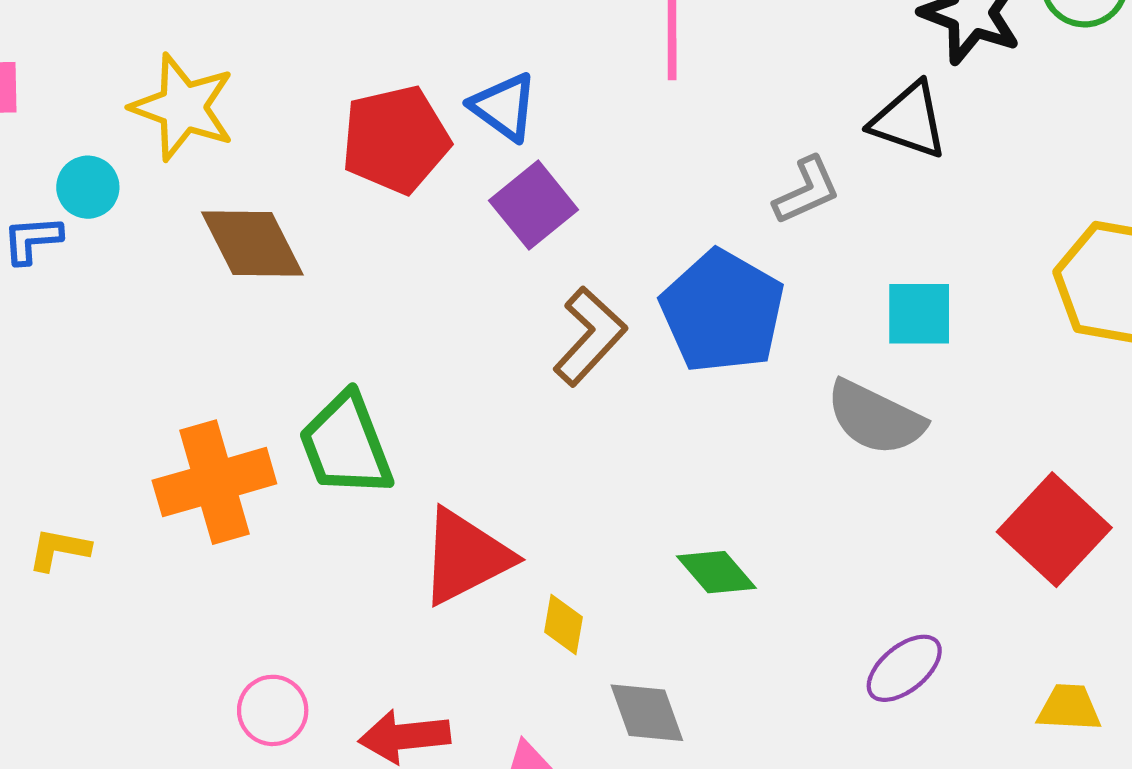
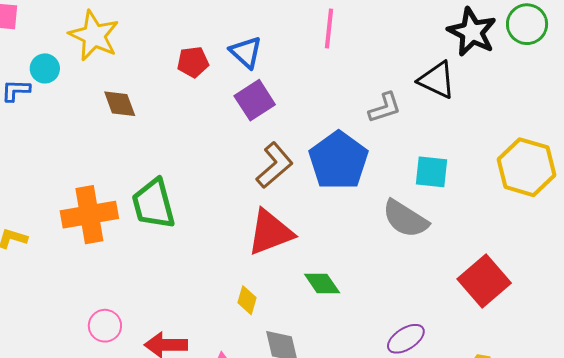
red pentagon: (395, 139) -> (193, 62), size x0.6
brown diamond: (252, 244) -> (120, 104), size x0.7
red triangle: (465, 557) -> (270, 232), moved

